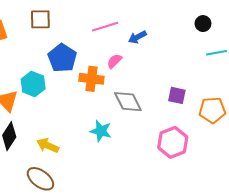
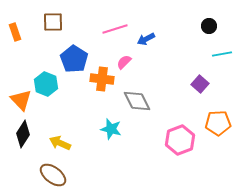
purple square: (177, 95) -> (200, 84), moved, turned 30
orange pentagon: (212, 110) -> (218, 123), moved

